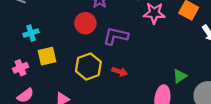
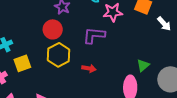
purple L-shape: (116, 36) -> (94, 35), moved
yellow hexagon: (88, 67) -> (59, 55), moved

